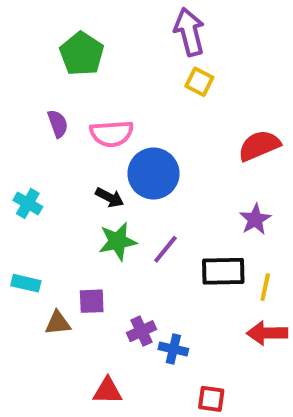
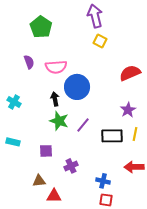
black arrow: (110, 197) -> (55, 99), turned -128
green star: (118, 241) -> (59, 121), turned 30
yellow line: (265, 287) -> (135, 134), moved
brown triangle: (58, 323) -> (39, 181), moved
blue cross: (173, 349) -> (103, 181), moved

